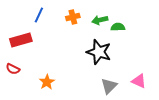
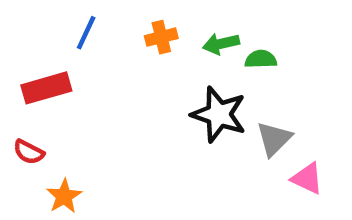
orange star: (47, 82) -> (64, 196), moved
gray triangle: (109, 86) -> (274, 139), moved

